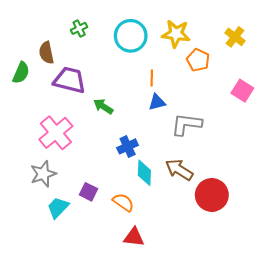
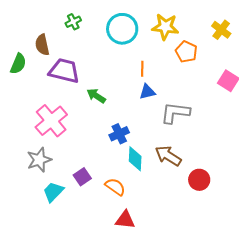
purple square: (89, 192) -> (82, 177), turned 30
red circle: (212, 195) -> (199, 180), size x0.7

